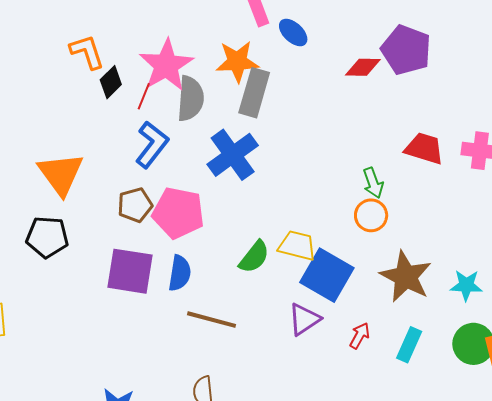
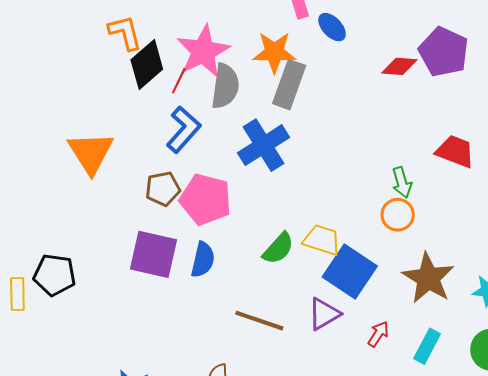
black diamond: (111, 82) -> (147, 64), size x1.5
black pentagon: (47, 237) -> (54, 275), moved
brown line: (212, 320) -> (259, 321), moved

